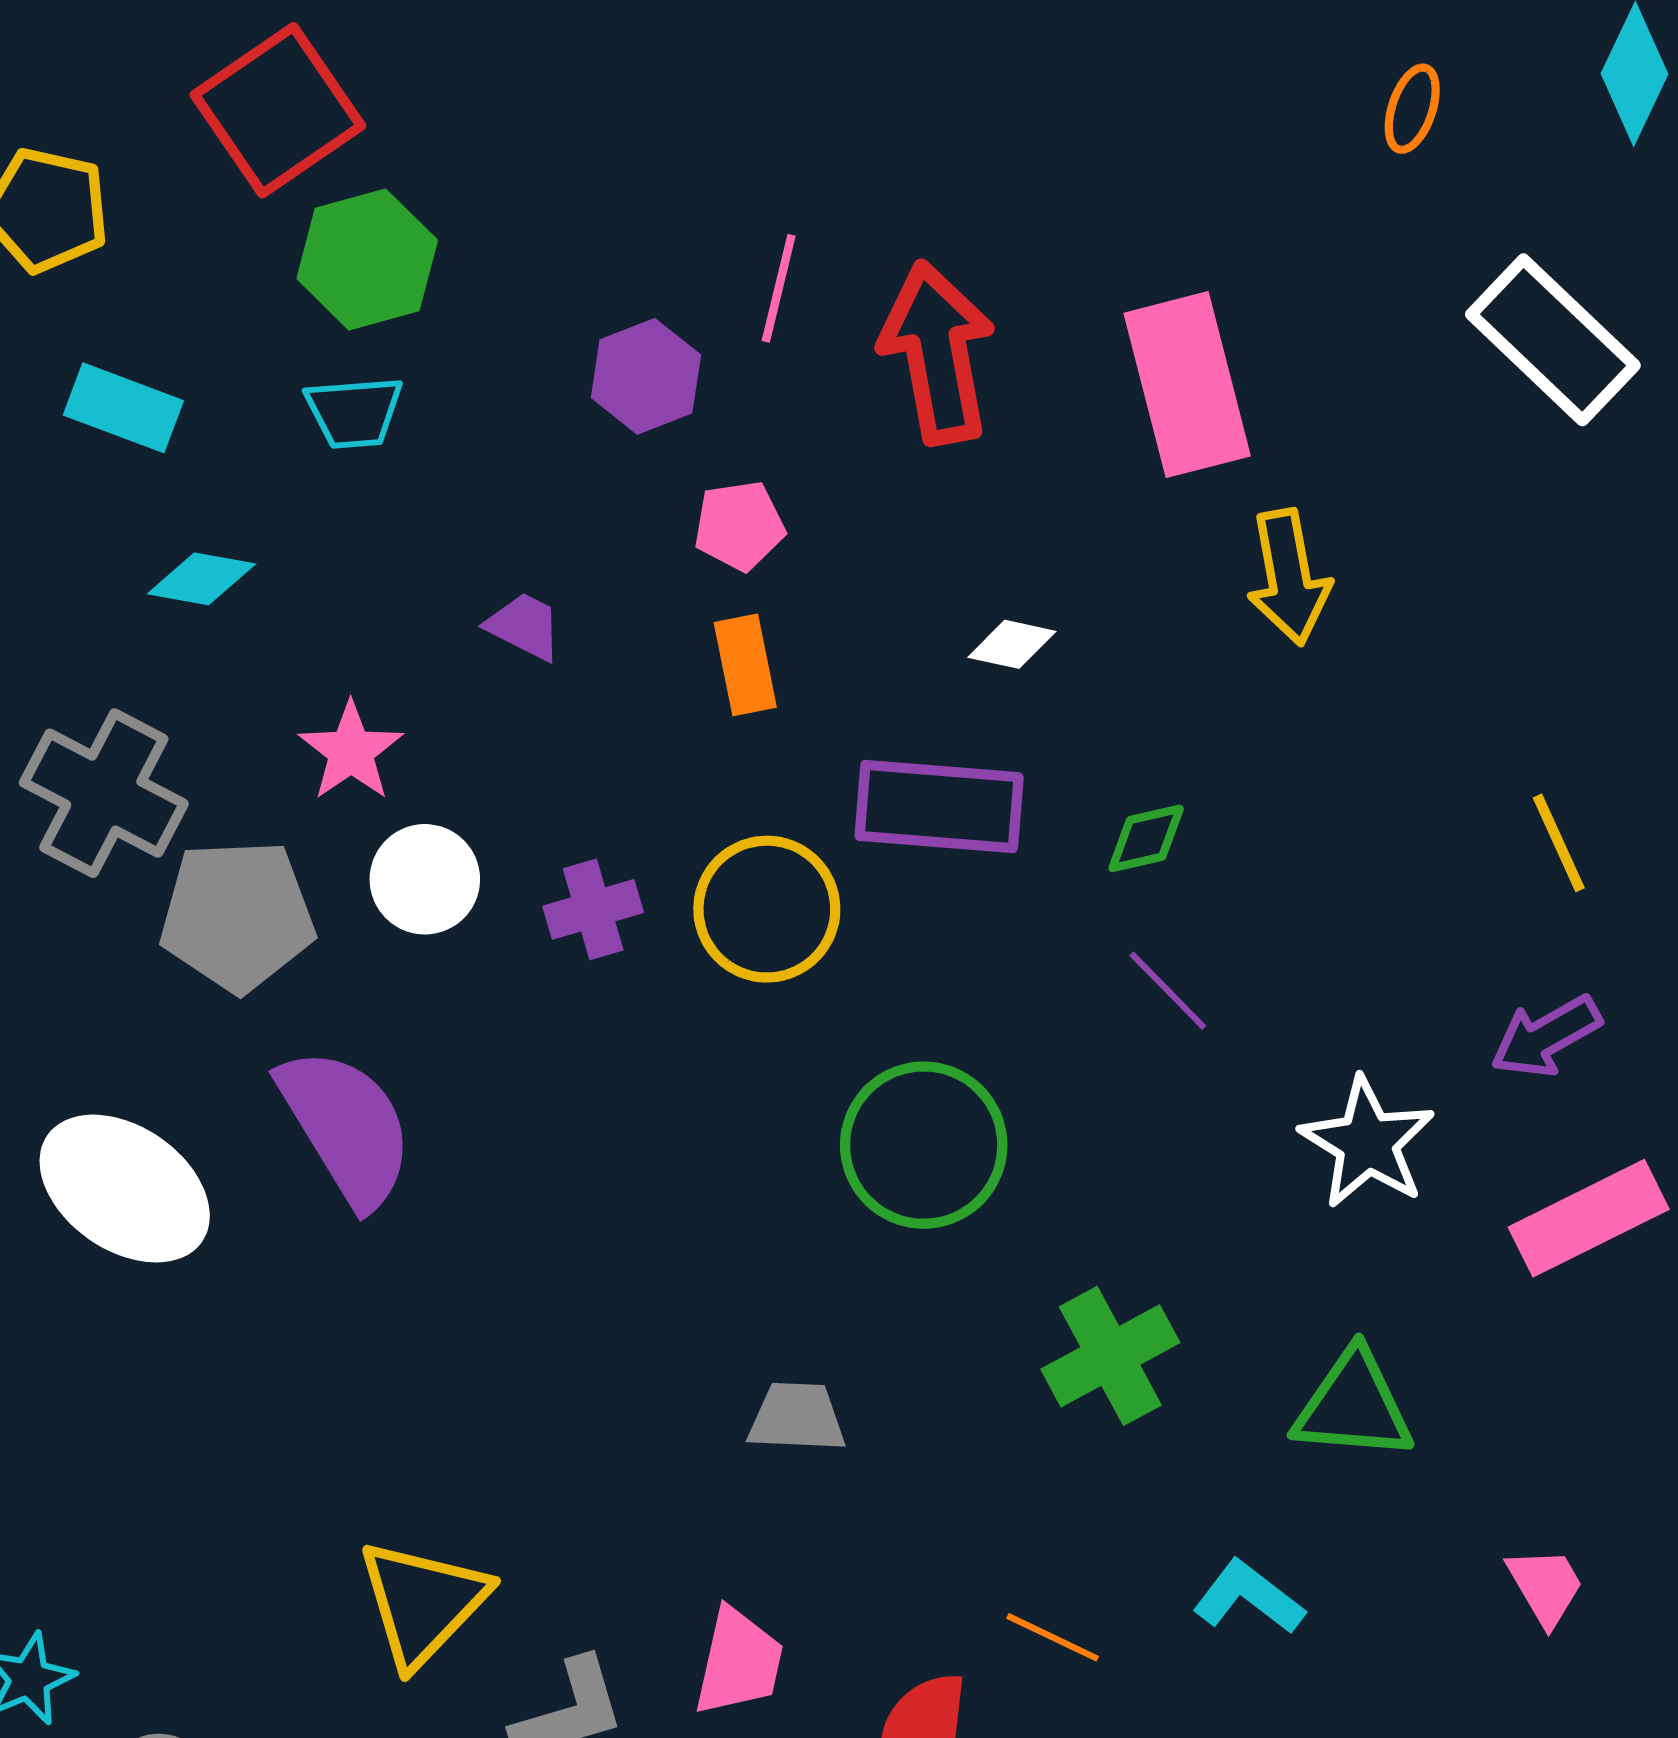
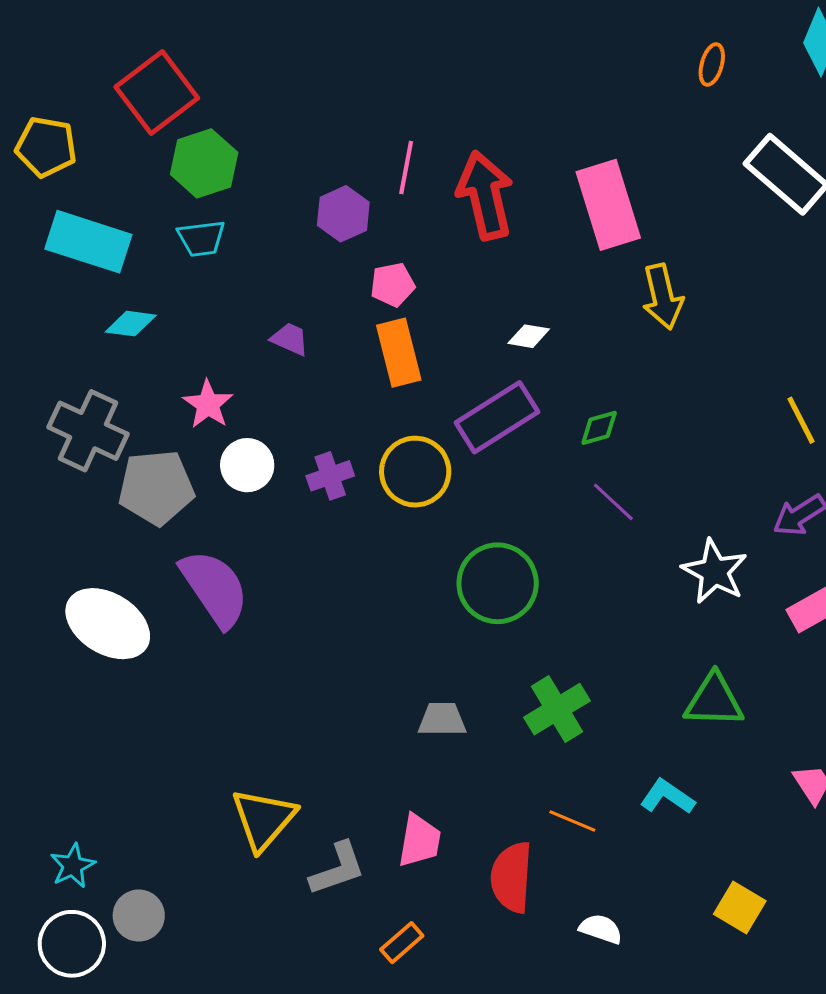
cyan rectangle: (123, 408) -> (88, 242), size x1.5
orange rectangle: (745, 665) -> (399, 353), size x1.4
purple rectangle: (939, 807) -> (497, 417), turned -34
green cross: (1110, 1356) -> (557, 709), moved

